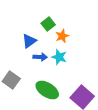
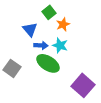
blue triangle: (29, 41) -> (30, 29), turned -35
green ellipse: (47, 90) -> (48, 63), moved

